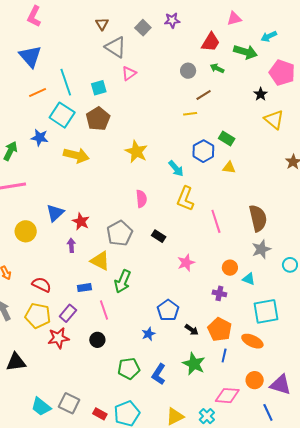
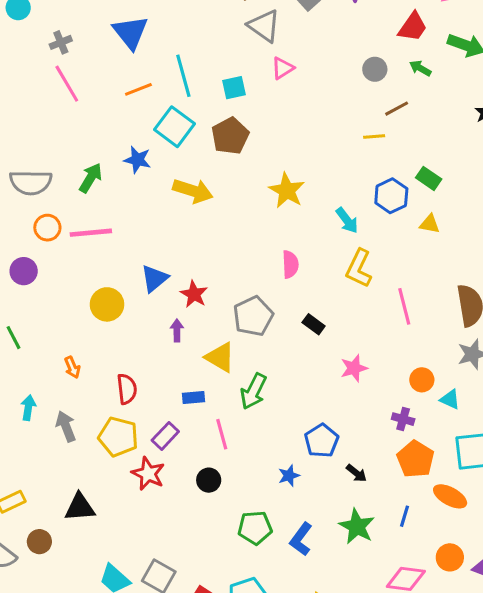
red semicircle: (42, 285) -> (127, 389), turned 54
orange pentagon: (220, 329) -> (415, 459), moved
red star: (58, 338) -> (148, 474), turned 30

